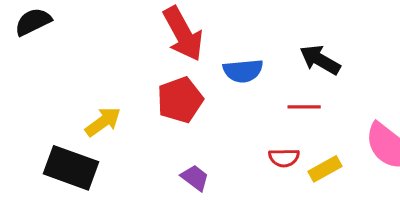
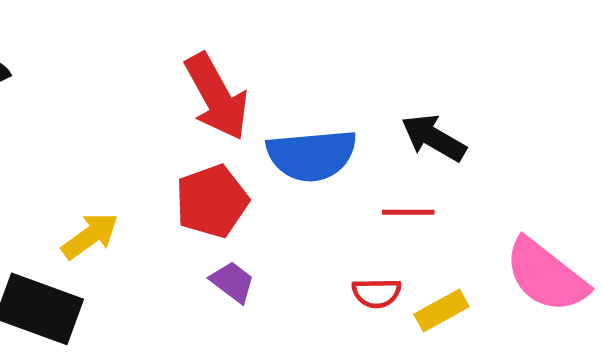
blue semicircle: (243, 71) -> (312, 155), size x1.4
purple trapezoid: (195, 178) -> (232, 282), moved

